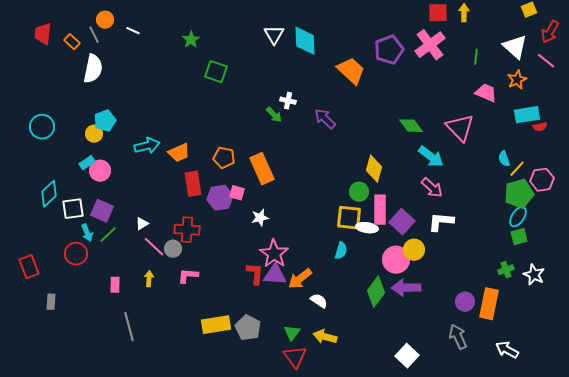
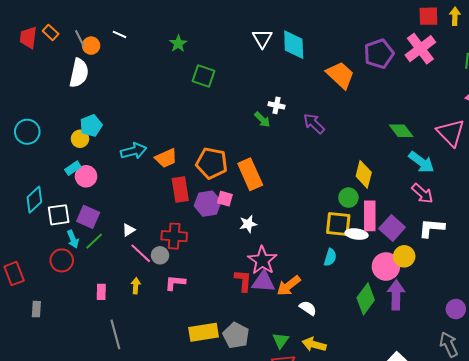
orange circle: (105, 20) -> (91, 46), moved
orange rectangle: (72, 42) -> (51, 32), moved
orange pentagon: (224, 158) -> (212, 163), size x1.4
purple arrow: (406, 288) -> (396, 295), turned 92

